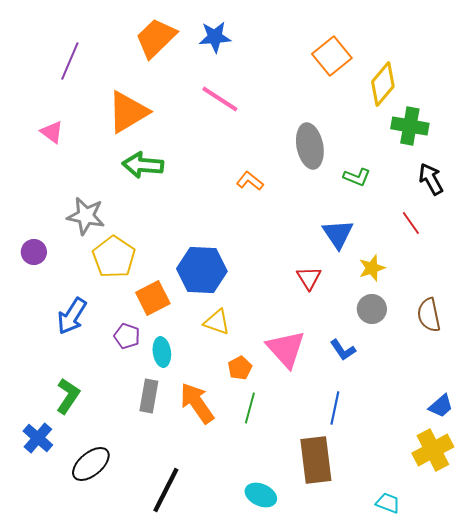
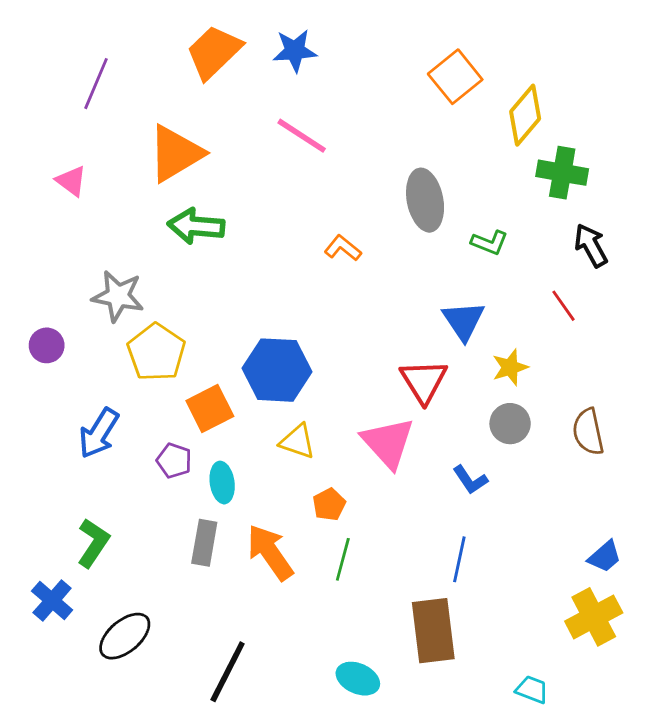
red triangle: (309, 278) -> (424, 381), size x1.4
pink triangle: (286, 349) -> (388, 443), moved

